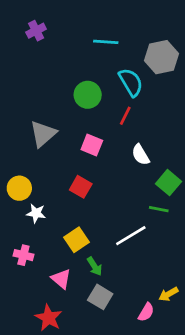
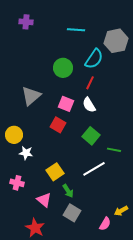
purple cross: (36, 31) -> (26, 22), turned 32
cyan semicircle: (131, 82) -> (94, 59), turned 65
white semicircle: (141, 155) -> (89, 105), moved
green square: (168, 183) -> (91, 136), moved
red square: (81, 187) -> (58, 125), moved

